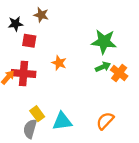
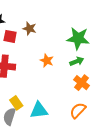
brown star: (41, 15) -> (30, 29), moved
orange star: (59, 63) -> (47, 61), moved
orange cross: (119, 73) -> (82, 83), moved

